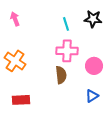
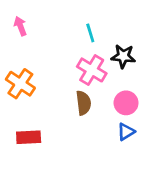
black star: (93, 19) -> (123, 56), moved
pink cross: (67, 51) -> (92, 70), turned 30
pink circle: (94, 66) -> (126, 103), moved

